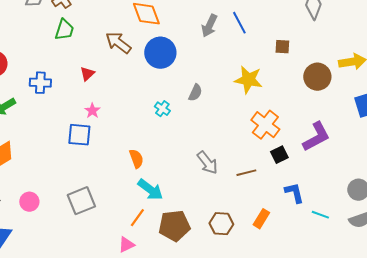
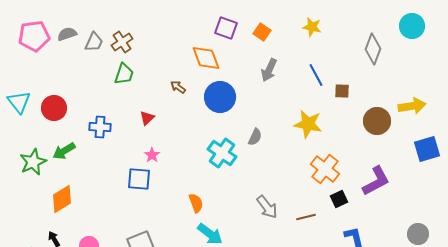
blue line: (239, 23) -> (316, 75), moved
brown arrow: (118, 43) -> (178, 87), size x0.6
cyan cross: (162, 109) -> (222, 153), size x1.8

